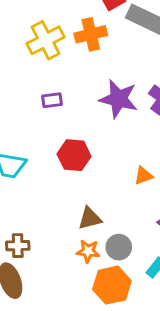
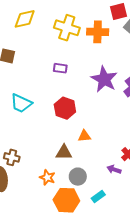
yellow cross: (46, 40) -> (67, 28), turned 30
orange triangle: (143, 176) -> (84, 136), moved
orange star: (88, 251) -> (47, 177), moved

